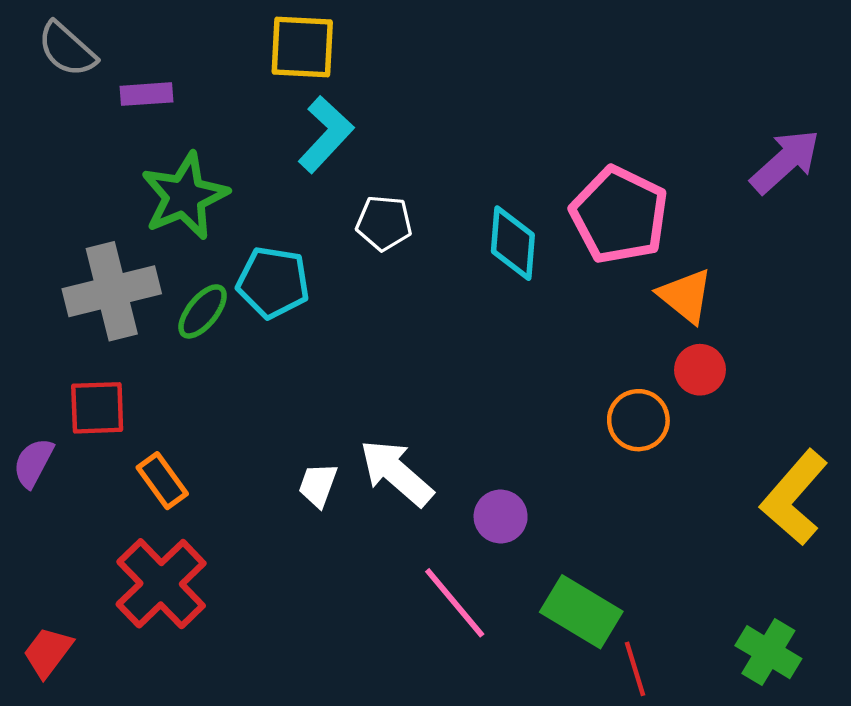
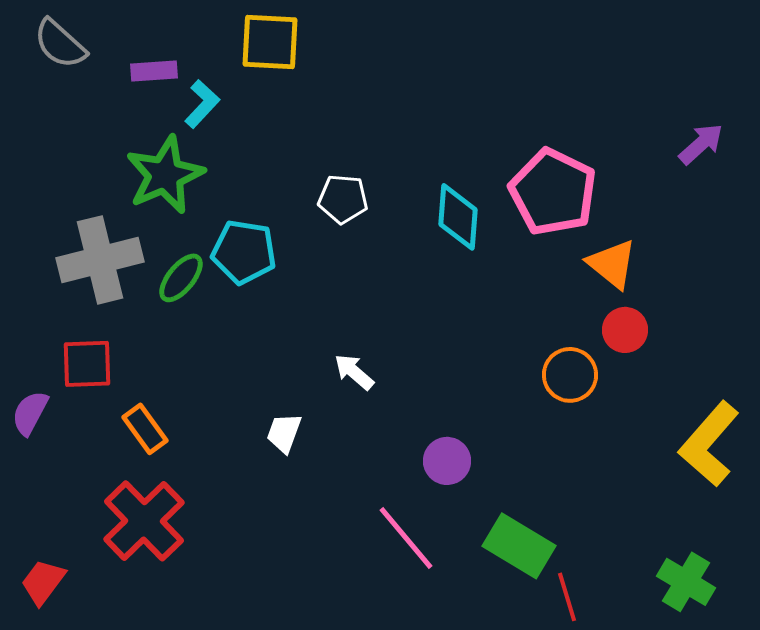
purple rectangle: (147, 94) -> (154, 71), moved
cyan L-shape: (326, 134) -> (202, 104), moved, size x0.7
purple arrow: (785, 161) -> (701, 144), size x0.7
white arrow: (396, 473) -> (354, 372), moved, size x0.6

